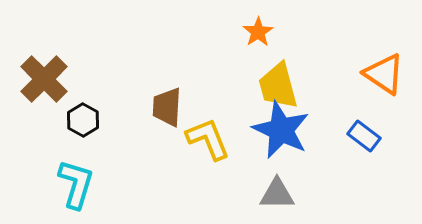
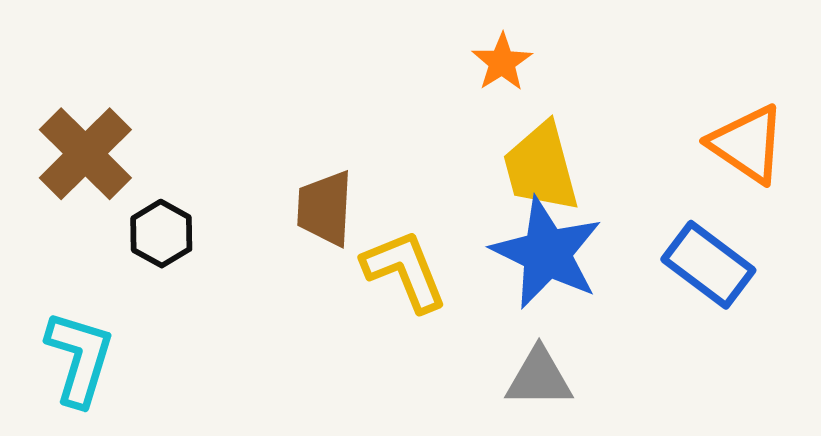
blue rectangle: (364, 136) -> (708, 265), size x1.4
cyan L-shape: (76, 184) -> (80, 358), moved

